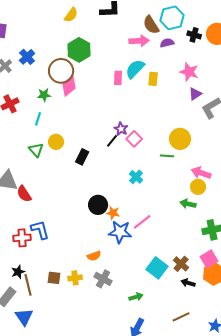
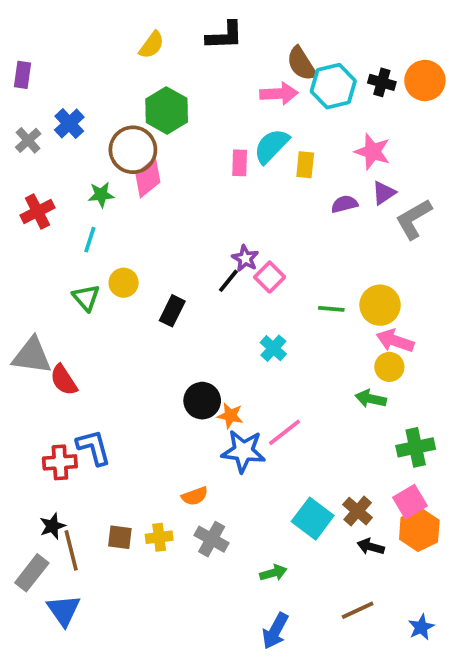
cyan hexagon: (172, 18) -> (333, 86), moved
purple semicircle: (167, 43) -> (344, 204), moved
yellow circle: (180, 139) -> (380, 305), moved

